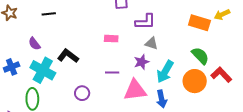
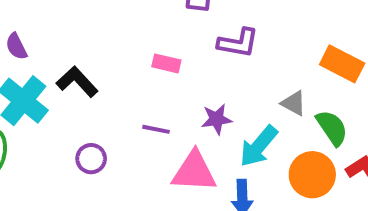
gray triangle: (152, 43) -> (294, 103), moved

